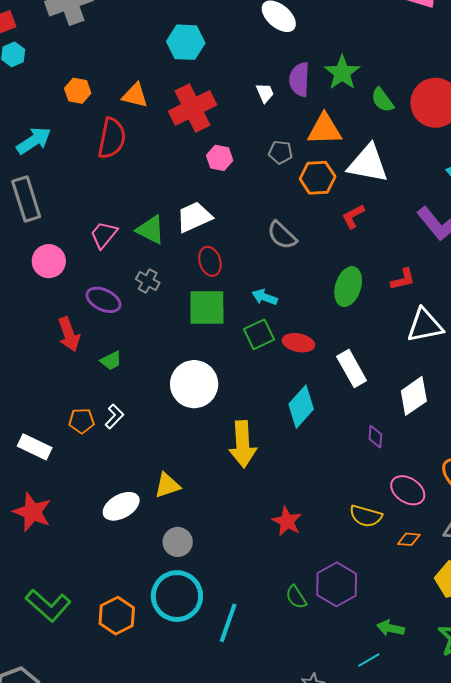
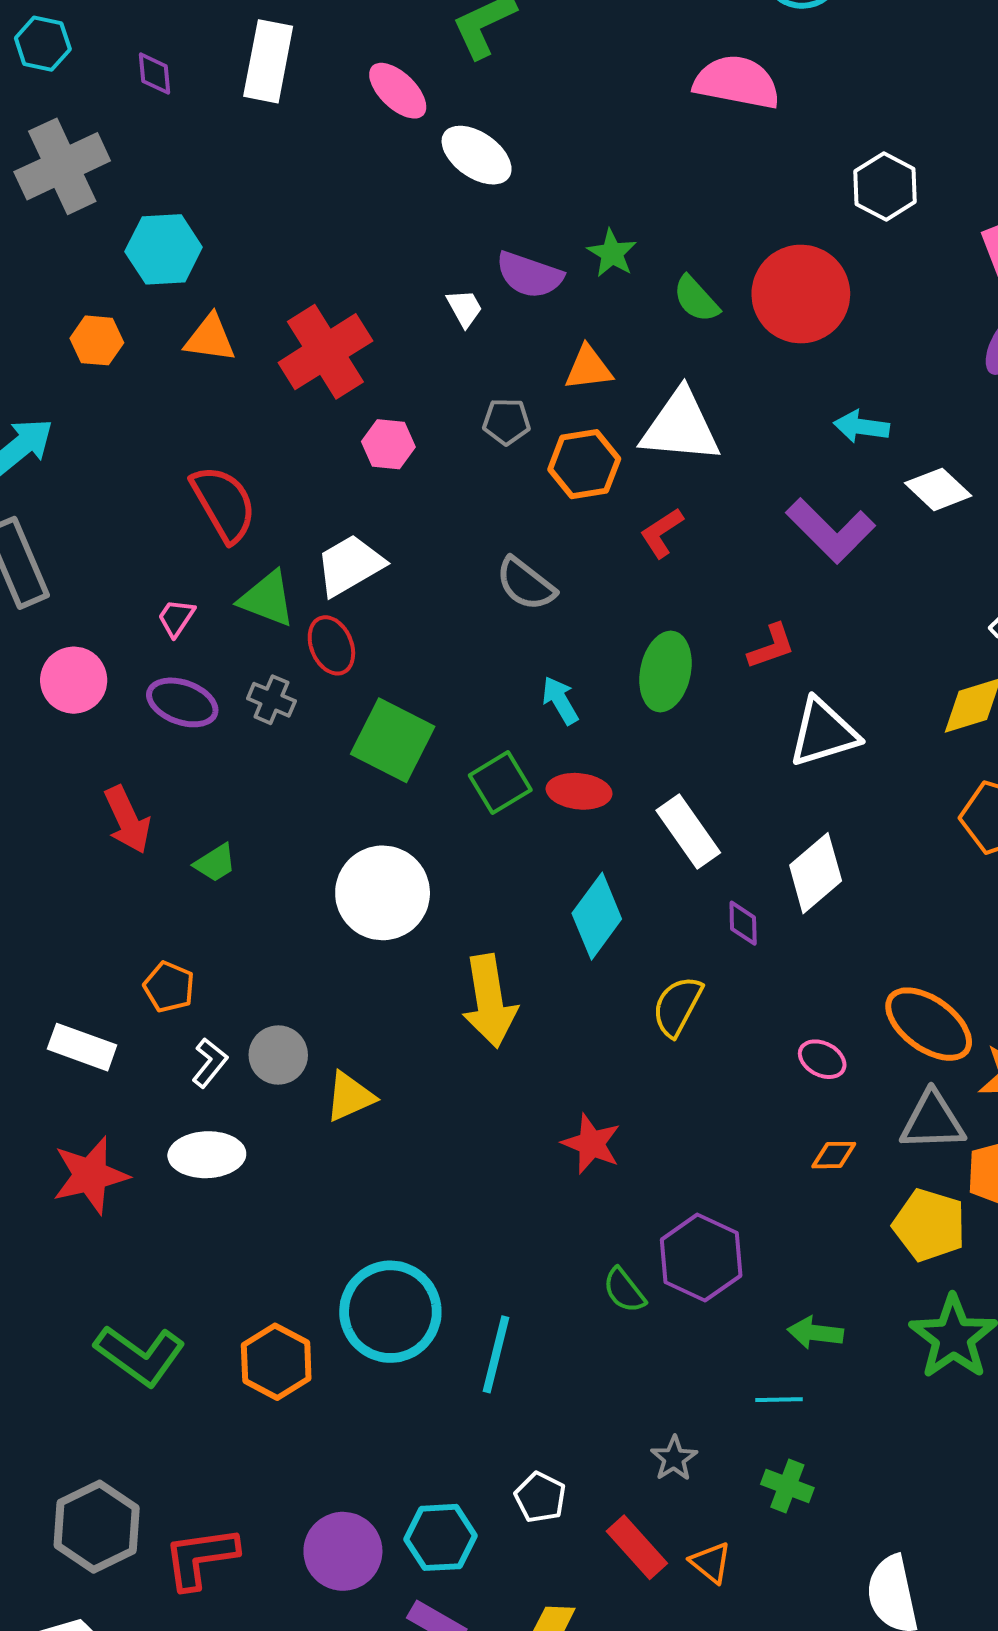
cyan hexagon: (186, 42) -> (164, 249), moved
green star: (342, 73) -> (612, 253), size x0.7
purple semicircle: (299, 79) -> (529, 275), turned -68
orange triangle: (325, 129) -> (588, 368), size x0.7
red semicircle: (112, 138) -> (224, 504), moved, turned -36
pink trapezoid: (104, 235) -> (176, 618), size x0.7
red ellipse: (210, 261) -> (331, 645), moved
cyan arrow: (265, 297) -> (560, 700), moved, turned 45
purple ellipse: (103, 300) -> (182, 702), moved
green square: (207, 308) -> (393, 740), turned 33
white L-shape: (114, 416) -> (210, 1063), moved
orange pentagon: (82, 421) -> (169, 987), turned 30
purple diamond: (375, 437) -> (743, 923), moved
pink ellipse: (408, 490) -> (822, 1059), size x0.7
white ellipse: (121, 506) -> (207, 1155), moved, turned 33
red star: (32, 512) -> (90, 1175), turned -30
yellow semicircle: (366, 516) -> (677, 1006), moved, turned 108
gray circle: (178, 542) -> (278, 1055), moved
cyan line: (369, 660) -> (779, 1400), turned 35

